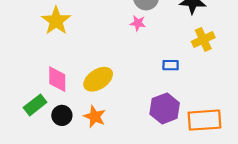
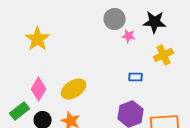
pink star: (138, 23) -> (129, 36), moved
pink diamond: (57, 79) -> (39, 89), turned 30

